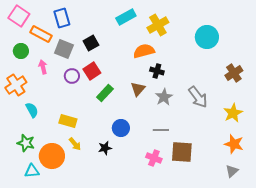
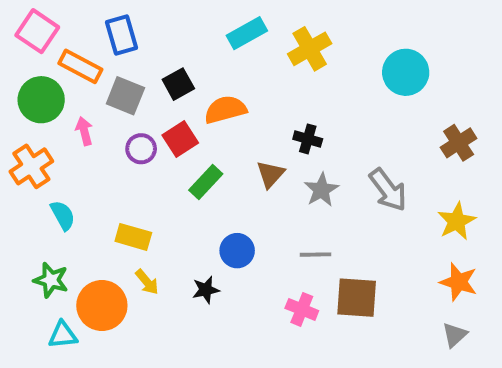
green circle: (21, 51) -> (41, 100), size x1.5
orange semicircle: (144, 51) -> (225, 110), moved

